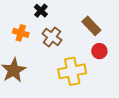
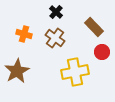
black cross: (41, 11) -> (56, 12), moved

